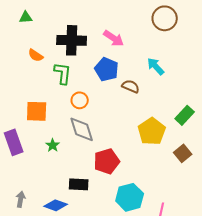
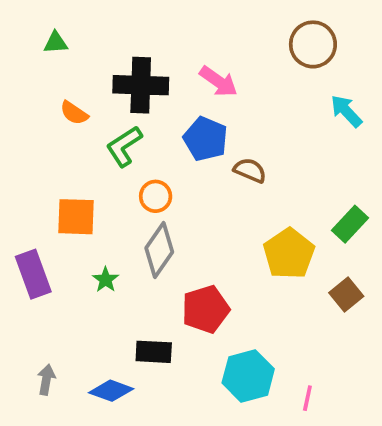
cyan arrow: (156, 66) -> (346, 111), moved
green L-shape: (63, 73) -> (124, 146), turned -130
gray diamond: (82, 129) -> (159, 250), turned 52

